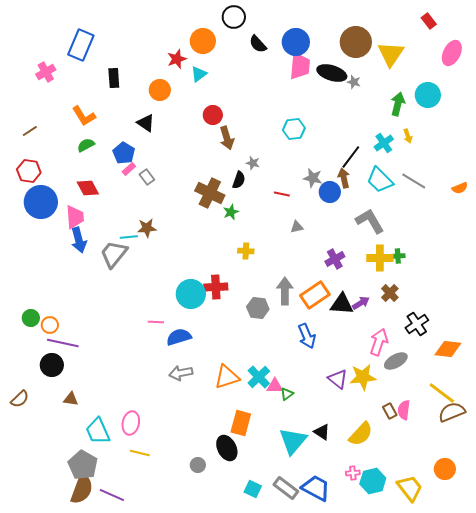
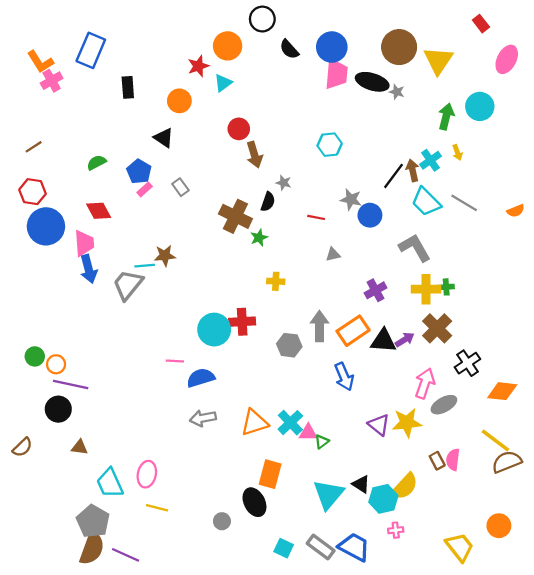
orange L-shape: (84, 116) -> (40, 62), moved
gray rectangle: (147, 177) -> (180, 187), moved
brown arrow: (344, 178) -> (413, 170), moved
brown cross: (390, 293) -> (437, 328), size x1.5
cyan hexagon: (373, 481) -> (383, 499), moved

